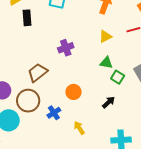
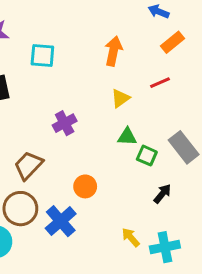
black arrow: (109, 102) -> (162, 194), moved
blue cross: (54, 113) -> (61, 221), size x1.5
yellow arrow: (79, 128) -> (131, 237), moved

